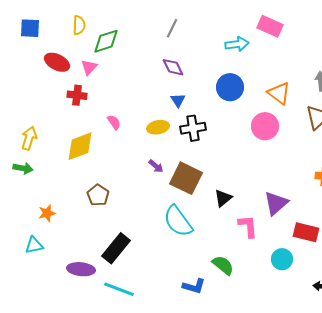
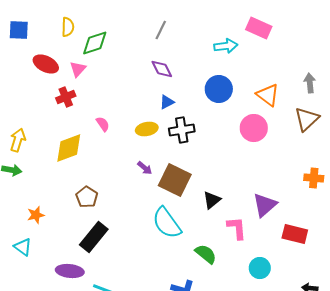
red cross: (77, 95) -> (66, 97), turned -30
blue triangle: (178, 100) -> (167, 102), turned 35
cyan triangle: (34, 245) -> (23, 247), turned 48
black rectangle: (116, 248) -> (94, 237), moved
cyan circle: (282, 259) -> (260, 268), moved
green semicircle: (223, 265) -> (206, 254), moved

